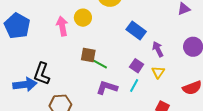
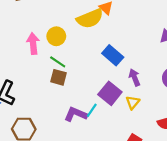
green line: (100, 64) -> (58, 62), moved
purple square: (137, 66) -> (110, 93), size x1.5
cyan line: (134, 86) -> (92, 110), moved

